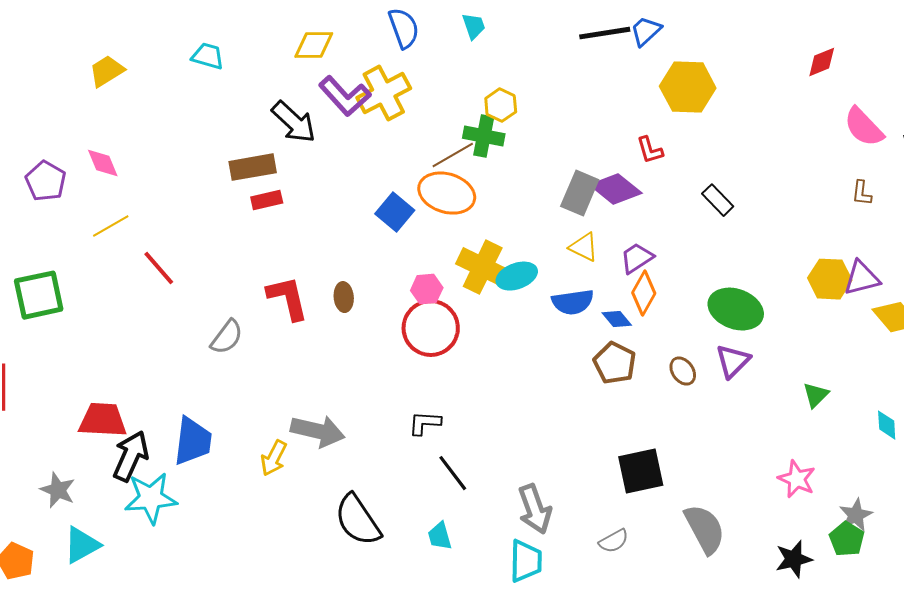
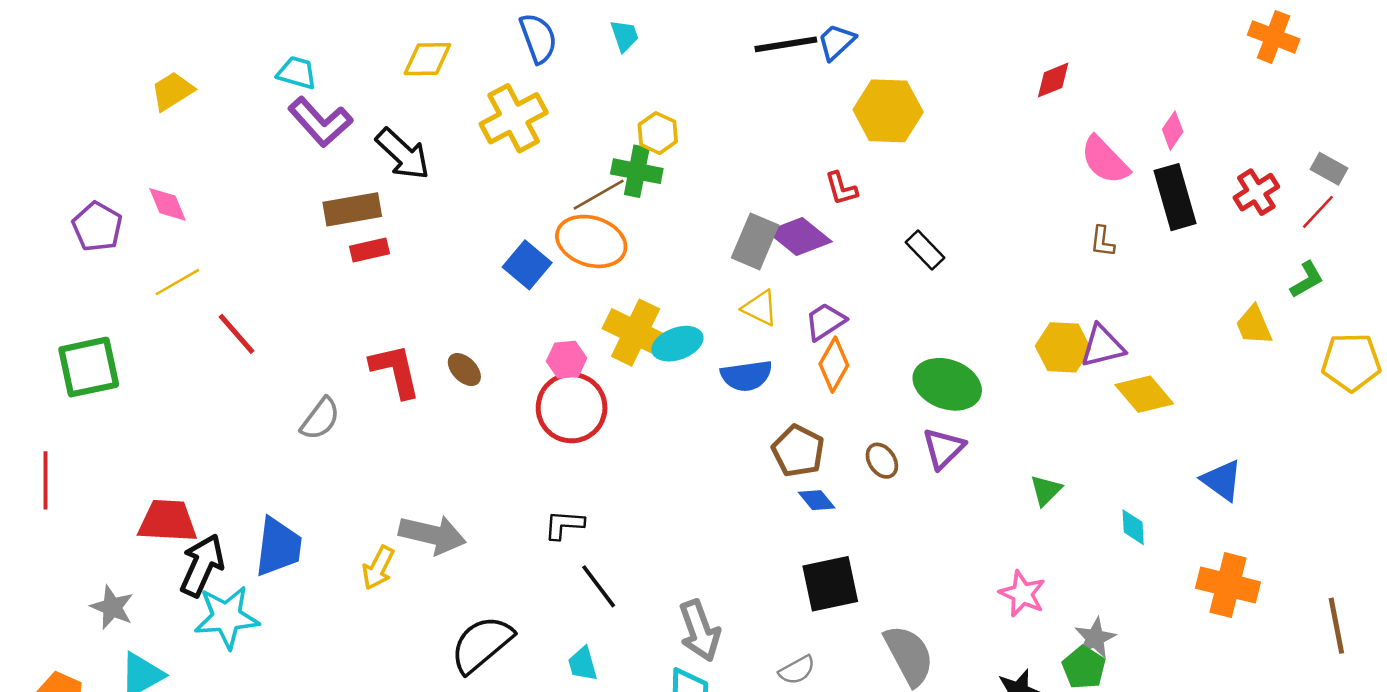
purple L-shape: (345, 96) -> (320, 122), moved
brown ellipse: (344, 297) -> (464, 370), turned -40
blue diamond: (617, 319) -> (817, 500), moved
black semicircle: (358, 520) -> (482, 644), turned 84

